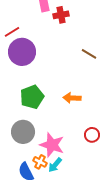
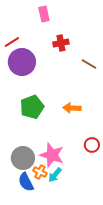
red cross: (61, 15) -> (61, 43), moved
gray circle: (23, 132) -> (23, 158), moved

